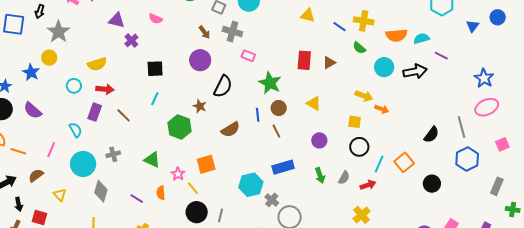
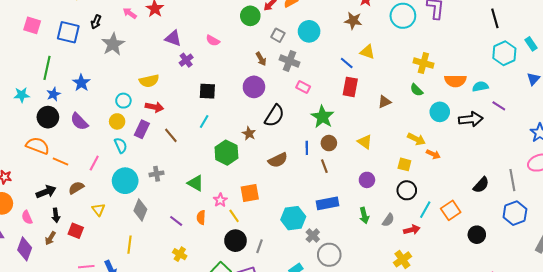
blue line: (340, 27) -> (347, 63), moved
yellow circle: (49, 58) -> (117, 121), moved
red rectangle: (304, 60) -> (350, 87), moved

